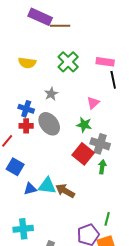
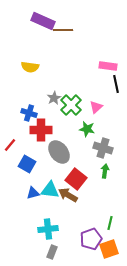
green cross: (68, 62) -> (71, 105), moved
gray ellipse: (49, 124) -> (59, 152), moved
red cross: (26, 126) -> (41, 130), moved, size x1.5
red square: (83, 154) -> (76, 179), moved
blue square: (15, 167) -> (27, 164), moved
cyan cross: (23, 229) -> (48, 229), moved

